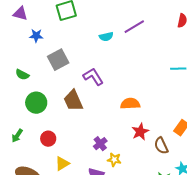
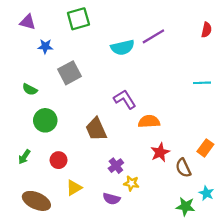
cyan semicircle: (106, 37) -> (123, 47), size x1.5
purple L-shape: (93, 77) -> (125, 99), moved
brown trapezoid: (73, 101) -> (96, 129), moved

